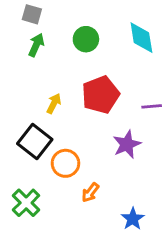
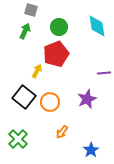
gray square: (32, 14) -> (31, 10), moved
red pentagon: (101, 95) -> (56, 54), moved
orange circle: (65, 163) -> (50, 102), moved

